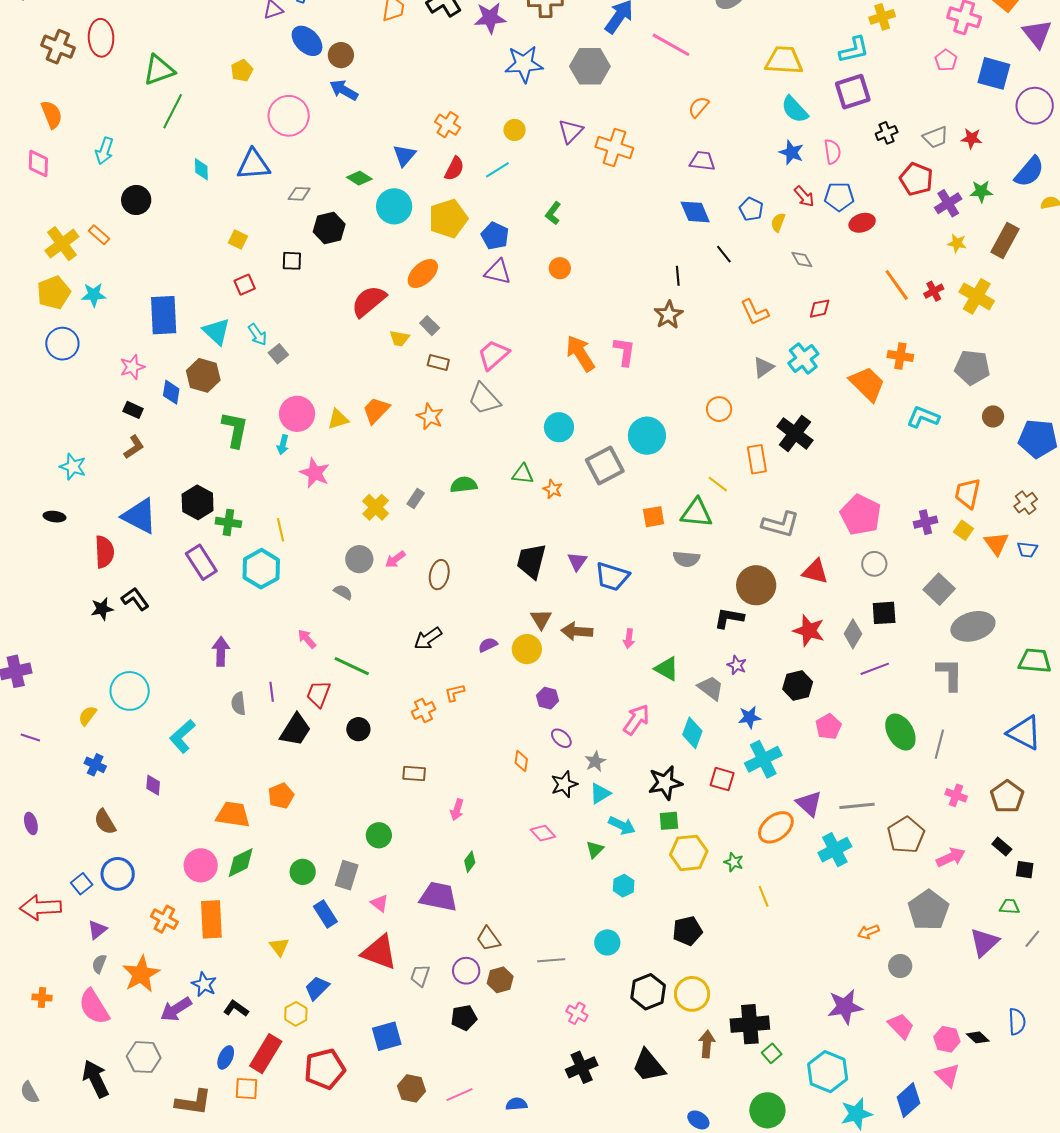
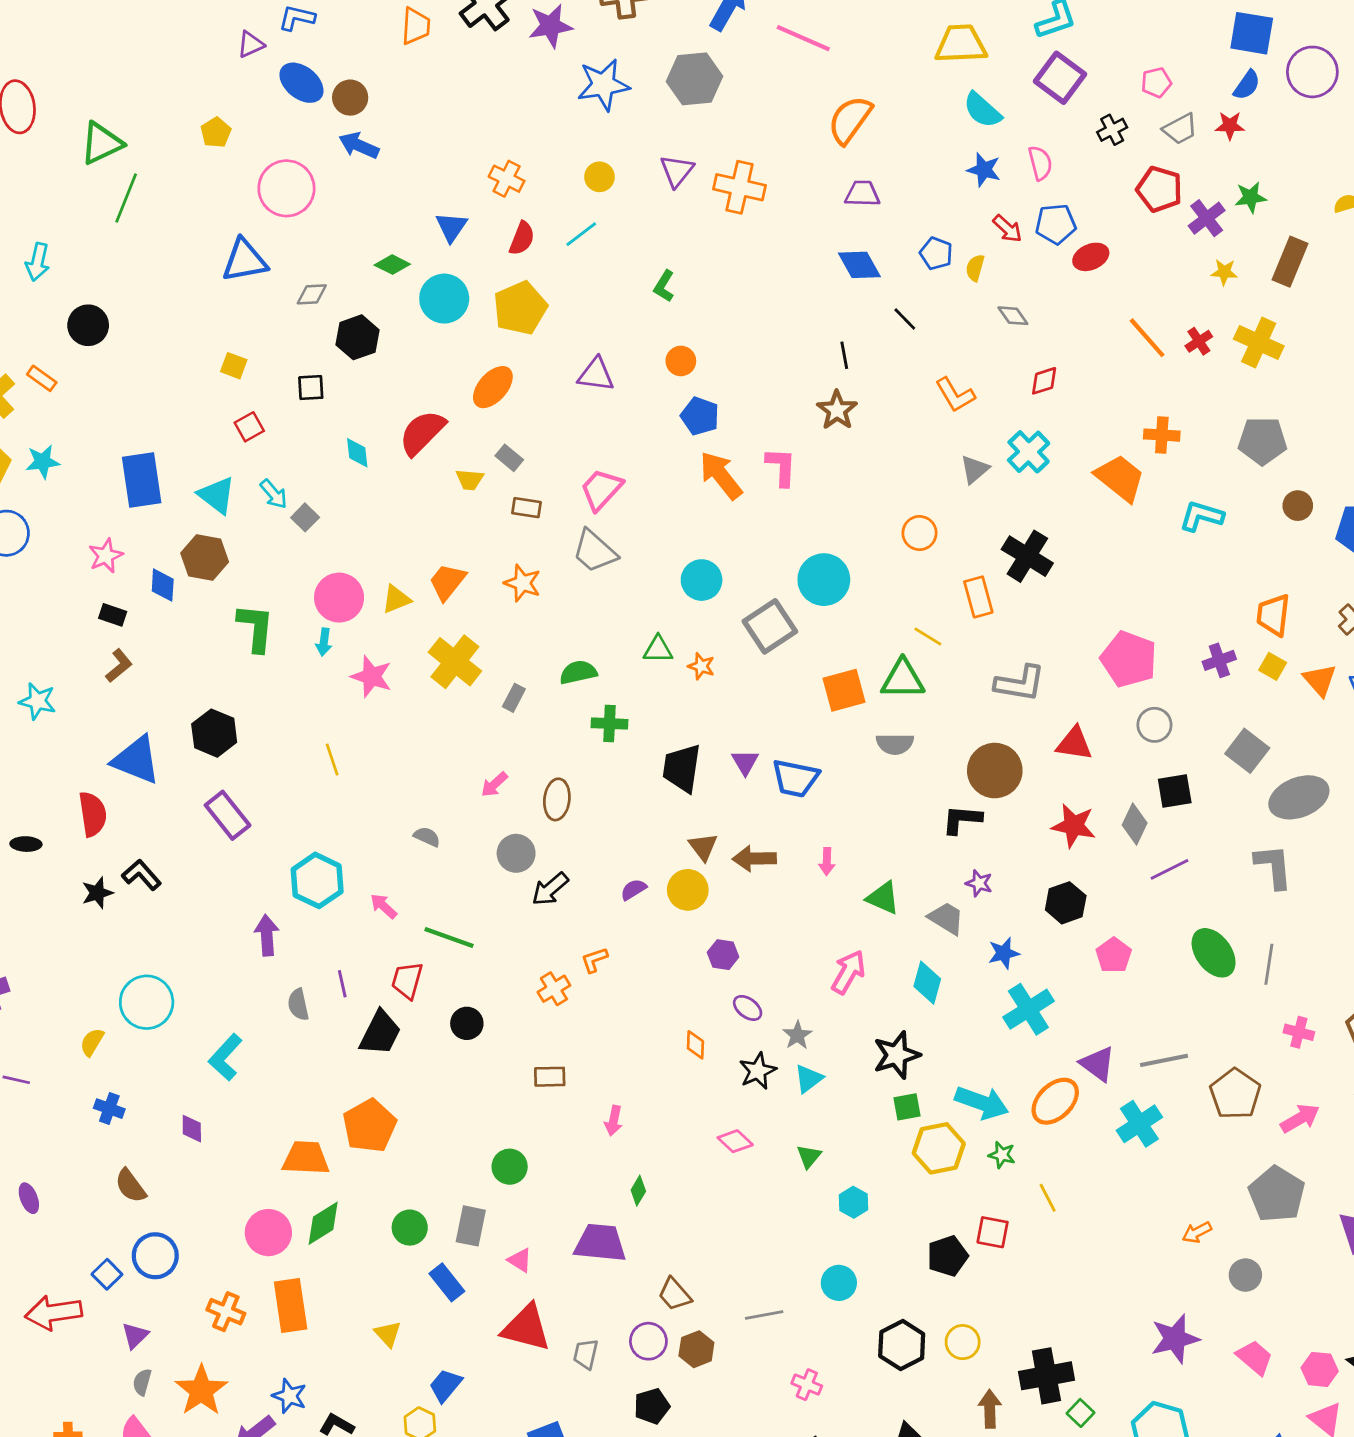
pink pentagon: (946, 60) -> (1156, 83), moved, turned 30
purple square: (853, 92) -> (1060, 78), turned -30
orange semicircle: (699, 107) -> (850, 120), size x1.6
cyan diamond: (201, 169) -> (357, 453), moved
blue semicircle: (1029, 172) -> (1247, 85), moved, size x0.7
blue pentagon: (495, 236) -> (700, 416), moved
yellow cross: (376, 507) -> (455, 662), moved, size x1.4
black ellipse: (55, 517) -> (26, 844), moved
orange square: (654, 517) -> (844, 690), size x1.4
green cross: (228, 522) -> (609, 724), moved
gray circle: (359, 559) -> (516, 853), moved
cyan hexagon: (261, 569) -> (317, 880), moved
red square: (722, 779) -> (993, 1232), moved
orange pentagon: (281, 796) -> (370, 1126), size x1.5
cyan arrow: (622, 826) -> (982, 1103), moved, size x1.4
yellow circle: (692, 994) -> (963, 1342), size x0.7

